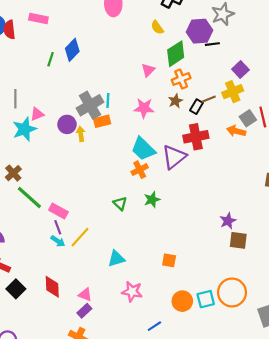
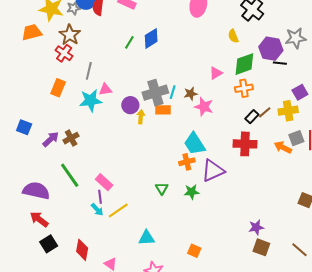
brown line: (209, 99) -> (265, 112), turned -32
brown star: (176, 101) -> (191, 94), moved
purple triangle: (174, 157) -> (213, 171), moved
green line: (29, 197) -> (70, 175), moved

